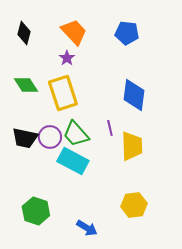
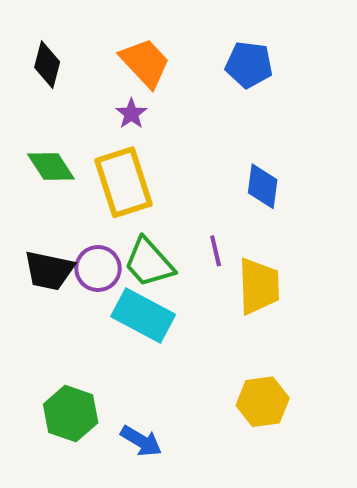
blue diamond: (134, 95) -> (263, 186), size x0.7
blue arrow: (87, 228) -> (141, 441), moved

